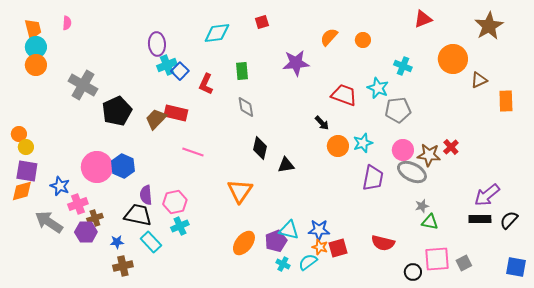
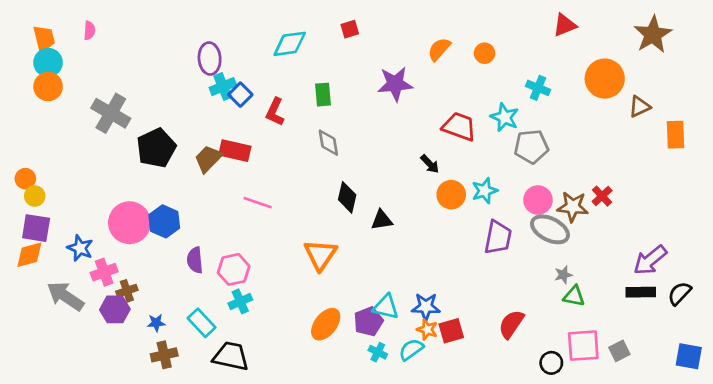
black trapezoid: (138, 215) -> (231, 356), moved
red semicircle: (383, 243) -> (511, 324), turned 110

